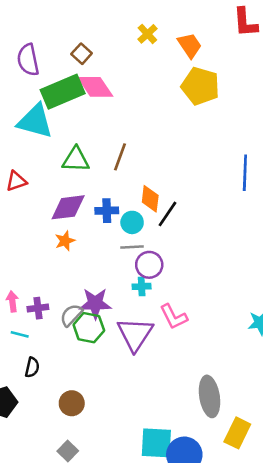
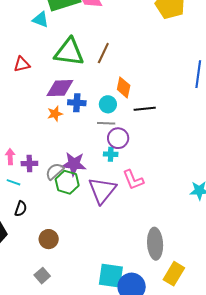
cyan triangle: (35, 121) -> (41, 20), size x0.6
green triangle: (76, 160) -> (69, 52), size x1.4
blue cross: (107, 211) -> (77, 103), moved
black line: (168, 214) -> (145, 109), moved, turned 45

